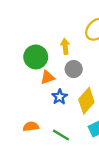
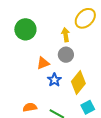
yellow arrow: (65, 46) -> (66, 35), moved
green circle: (36, 57) -> (25, 29), moved

